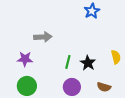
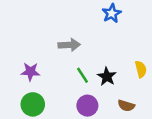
gray arrow: (43, 37) -> (69, 45), moved
green line: (68, 62) -> (83, 75), turned -48

